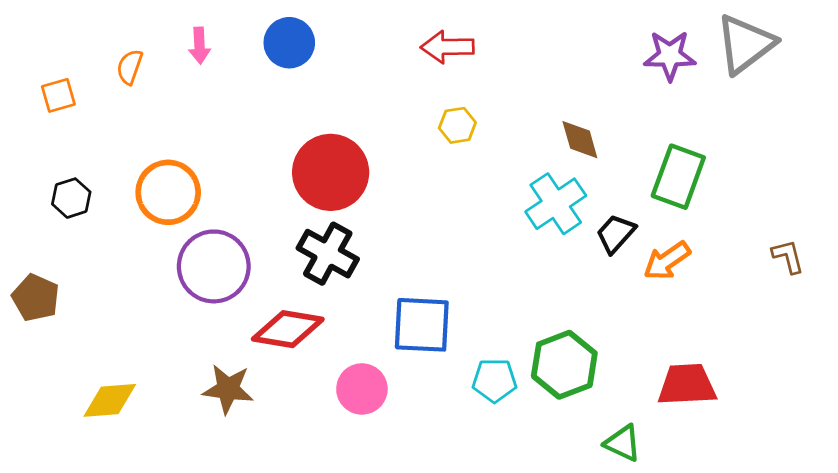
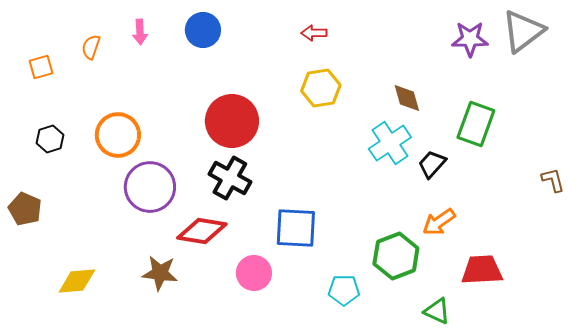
red arrow: (447, 47) -> (314, 33), size x0.7
yellow hexagon: (457, 125) -> (321, 88), size x1.5
orange arrow: (667, 261) -> (439, 222), moved
cyan pentagon: (494, 380) -> (344, 290), moved

